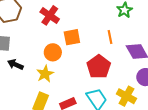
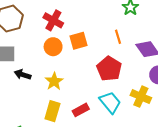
orange circle: (53, 52) -> (53, 47), moved

